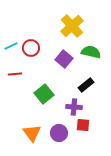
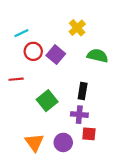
yellow cross: (72, 26) -> (77, 28), size x0.7
cyan line: (11, 46) -> (21, 33), moved
purple square: (64, 59) -> (56, 55), moved
black rectangle: (86, 85) -> (83, 91), moved, turned -42

